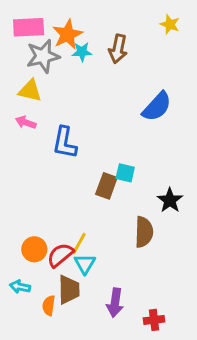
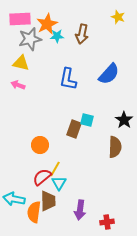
blue L-shape: (65, 143) -> (68, 79), moved
black star: (170, 200) -> (124, 120), moved
brown semicircle: (144, 232) -> (115, 147), moved
orange circle: (34, 249) -> (40, 145), moved
cyan arrow: (20, 287) -> (14, 199), size x1.5
orange semicircle: (49, 306) -> (34, 212), size x1.5

